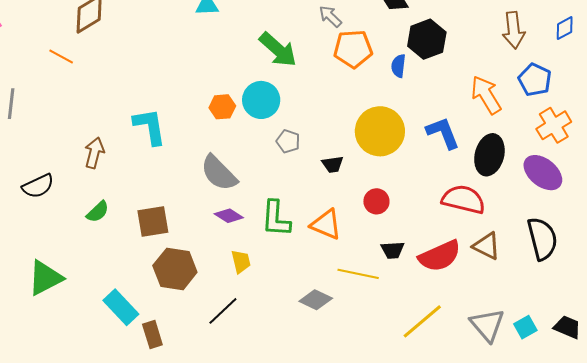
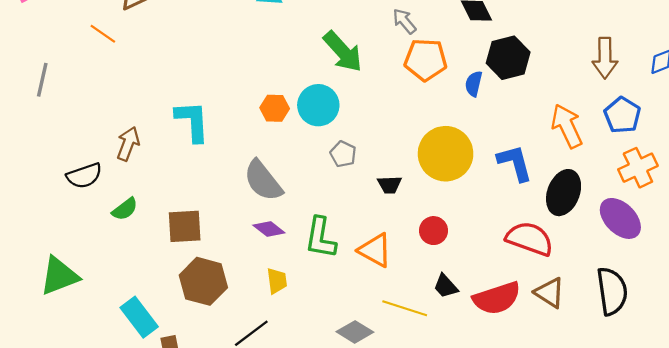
black semicircle: (38, 186) -> (84, 176), moved
black trapezoid: (393, 250) -> (446, 286), turned 45

